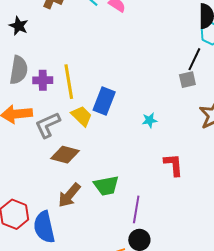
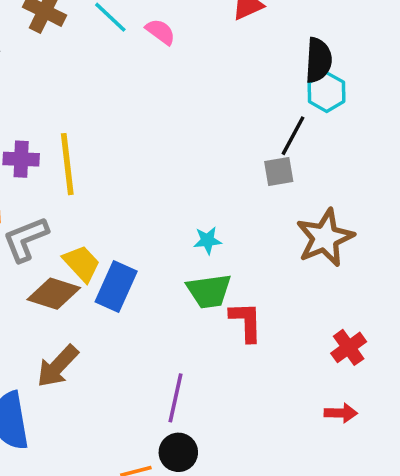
blue rectangle: (104, 101) -> (116, 286), moved
yellow trapezoid: (82, 116) -> (82, 263), moved
green trapezoid: (106, 186) -> (209, 291), moved

